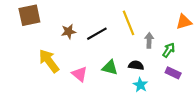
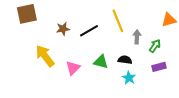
purple rectangle: (173, 73) -> (159, 67), turned -40
pink triangle: (79, 74) -> (73, 68), turned 35

